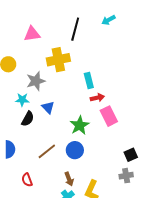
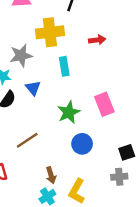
cyan rectangle: (89, 81) -> (64, 66), moved
red arrow: (97, 98) -> (97, 40), moved
blue circle: (75, 150) -> (82, 144), moved

